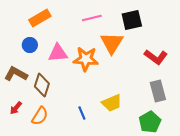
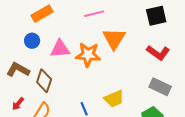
black square: (132, 20) -> (156, 16), moved
gray rectangle: (158, 91) -> (160, 87), turned -50

